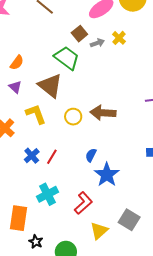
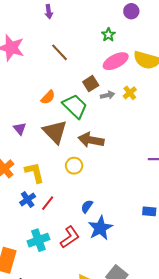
orange semicircle: (17, 63) -> (48, 97), moved
brown arrow: (103, 113) -> (91, 140), moved
yellow L-shape: (36, 114) -> (35, 172), moved
red L-shape: (83, 203) -> (70, 237), moved

